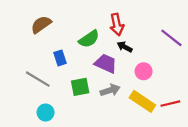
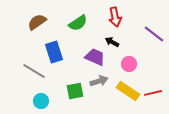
red arrow: (117, 25) -> (115, 17), moved
green semicircle: (89, 39) -> (78, 23), moved
blue rectangle: (60, 58) -> (54, 52), size x1.5
green square: (80, 87) -> (75, 91), moved

